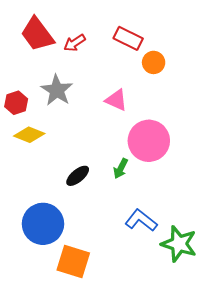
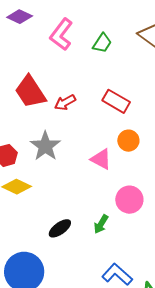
orange circle: (154, 62) -> (128, 141), moved
pink circle: (149, 141) -> (129, 200), size x0.7

